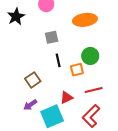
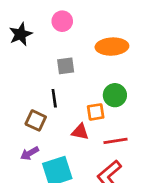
black line: (58, 60) -> (54, 98), moved
brown square: (33, 80) -> (36, 120), turned -35
red triangle: (66, 98) -> (80, 132), moved, turned 32

